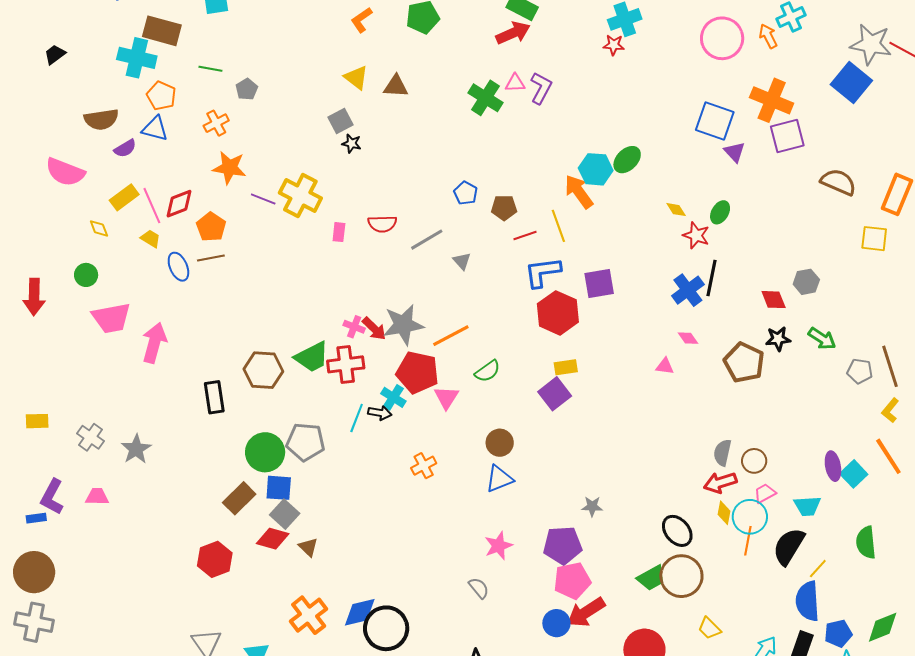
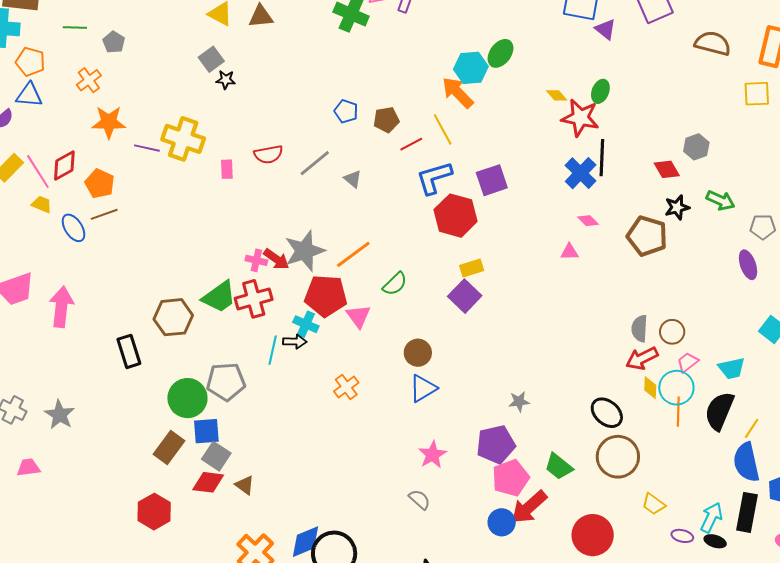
red star: (696, 235) -> (580, 118), size x1.4
purple ellipse: (833, 466) -> (748, 265), moved
green trapezoid: (651, 578) -> (559, 466), moved, turned 76

